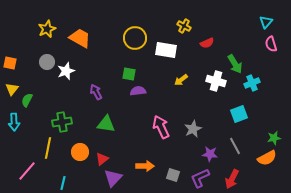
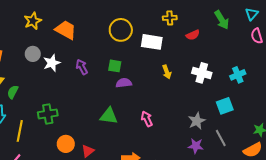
yellow cross: (184, 26) -> (170, 18), turned -32
green arrow: (235, 64) -> (222, 20), moved
yellow arrow: (181, 80) -> (167, 72), turned -72
purple arrow: (96, 92) -> (82, 67), moved
green triangle: (106, 124) -> (109, 116), moved
pink arrow: (161, 127) -> (147, 119), size x0.7
gray star: (193, 129) -> (197, 121), moved
yellow line: (48, 148) -> (20, 131), moved

